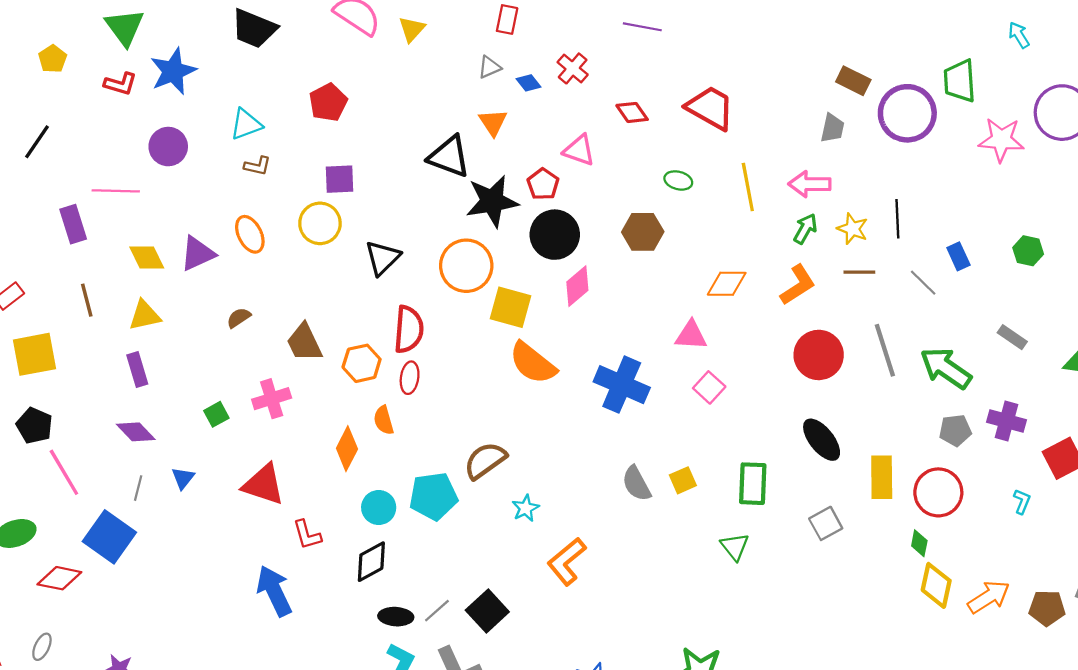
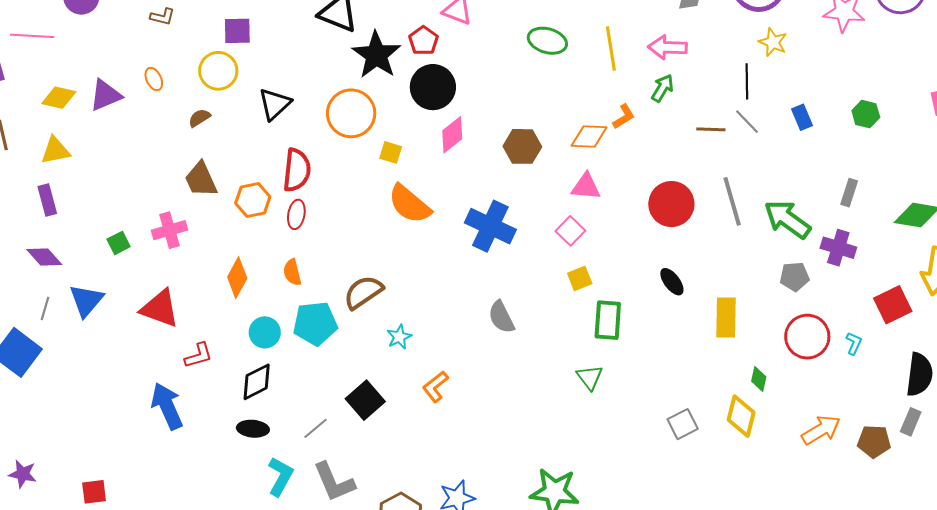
green ellipse: (678, 180) -> (547, 41), size x1.5
black star: (492, 201) -> (376, 55), turned -30
yellow star: (852, 229) -> (773, 42), moved
brown hexagon: (643, 232) -> (522, 146), moved
orange ellipse: (250, 234) -> (154, 79), size x0.7
yellow diamond: (147, 257) -> (59, 98), turned -52
gray line: (923, 283) -> (747, 122), moved
orange L-shape: (798, 285) -> (624, 117), moved, size x0.7
yellow square: (511, 307) -> (391, 152), size x0.6
brown semicircle: (239, 318) -> (199, 118), moved
pink triangle: (691, 335) -> (586, 186), moved
gray rectangle: (1012, 337) -> (849, 193), turned 72
orange semicircle: (384, 420) -> (292, 272), moved
purple cross: (1007, 421) -> (838, 248), moved
black ellipse: (822, 440) -> (672, 282), size x0.7
blue triangle: (183, 478) -> (86, 300), size x1.6
yellow square: (683, 480) -> (580, 278), moved
red circle: (938, 492) -> (807, 337), moved
gray square: (826, 523) -> (683, 424), moved
red L-shape: (307, 535) -> (198, 356), turned -92
orange L-shape: (567, 561) -> (435, 387), size x0.7
yellow diamond: (936, 585) -> (741, 416), moved
black square: (487, 611) -> (365, 400), moved
black ellipse: (396, 617) -> (253, 429), moved

